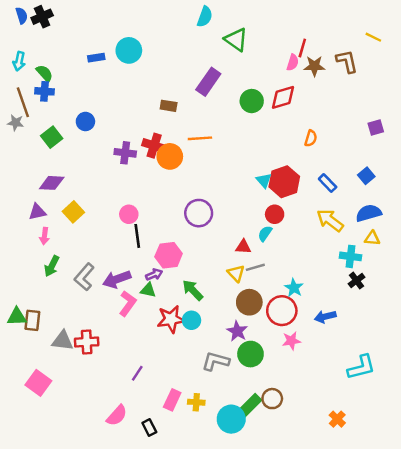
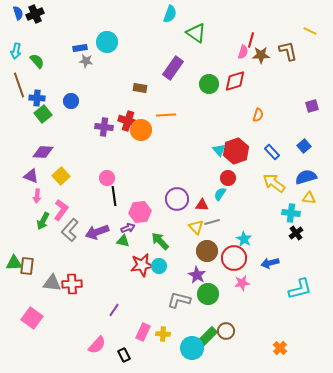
blue cross: (44, 91) -> (37, 98), moved
gray star: (16, 123) -> (86, 61), moved
purple triangle: (37, 212) -> (31, 176), turned 35
purple circle: (199, 213) -> (177, 199), moved
pink L-shape: (128, 303) -> (61, 210), moved
cyan L-shape: (361, 367) -> (300, 289), moved

